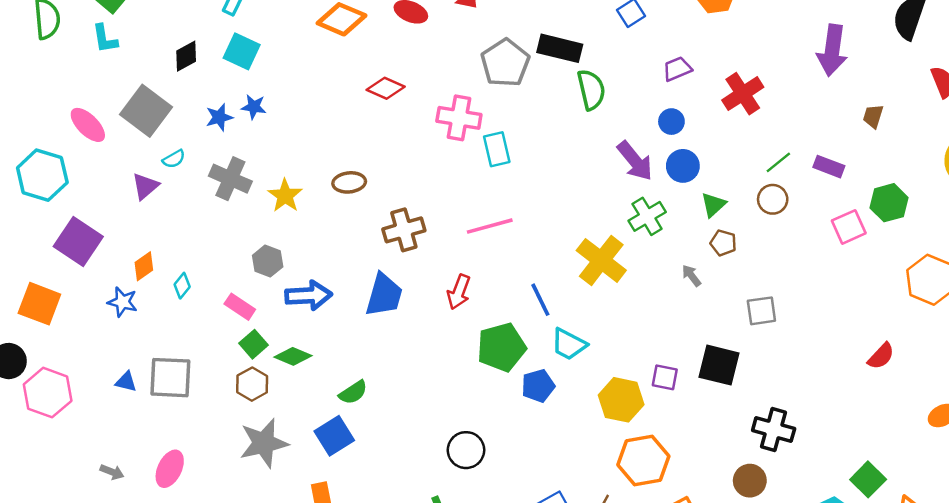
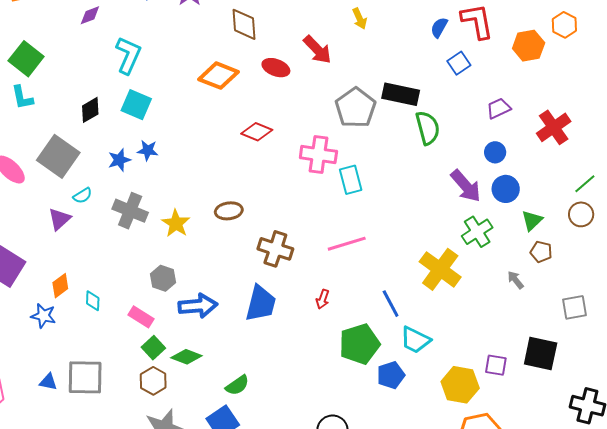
brown cross: (404, 230) -> (275, 249), turned 36
cyan diamond: (182, 286) -> (93, 301), turned -35
red arrow: (459, 292) -> (323, 299), size x0.7

